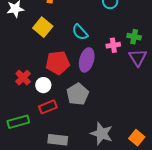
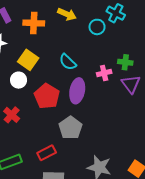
red pentagon: (58, 63) -> (47, 96), turned -30
white circle: (43, 85) -> (19, 80), moved
red rectangle: (48, 107) -> (47, 153), moved

